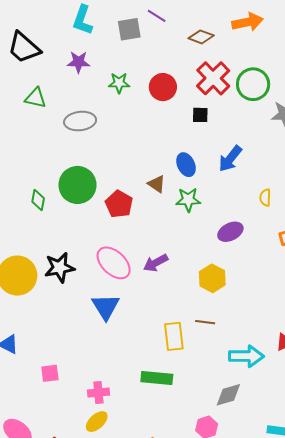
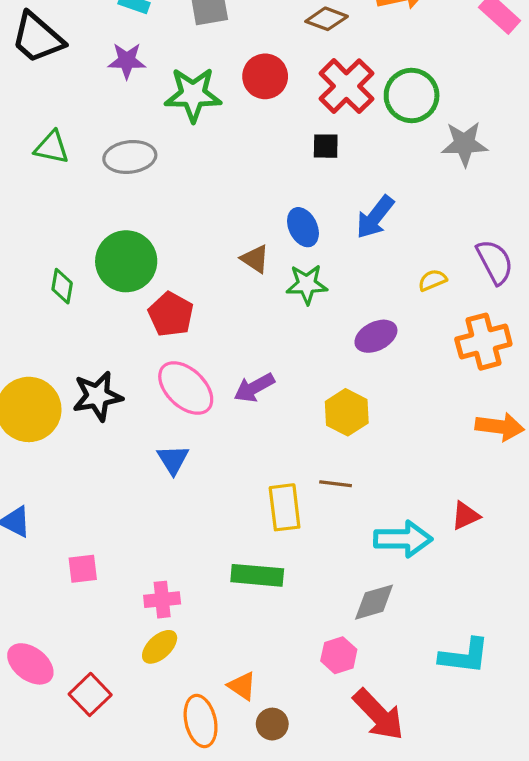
green star: (119, 83) -> (193, 95), size x1.6
red circle: (163, 87) -> (265, 76), moved
green triangle: (36, 98) -> (52, 147), moved
yellow semicircle: (265, 198) -> (432, 280), turned 66
red pentagon: (119, 204) -> (171, 314), moved
blue triangle: (106, 307) -> (173, 460), size x0.7

